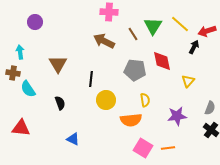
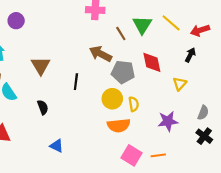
brown arrow: (104, 41) -> (101, 54), moved
black arrow: (194, 47) -> (190, 55), moved
yellow circle: (106, 100) -> (112, 99), moved

